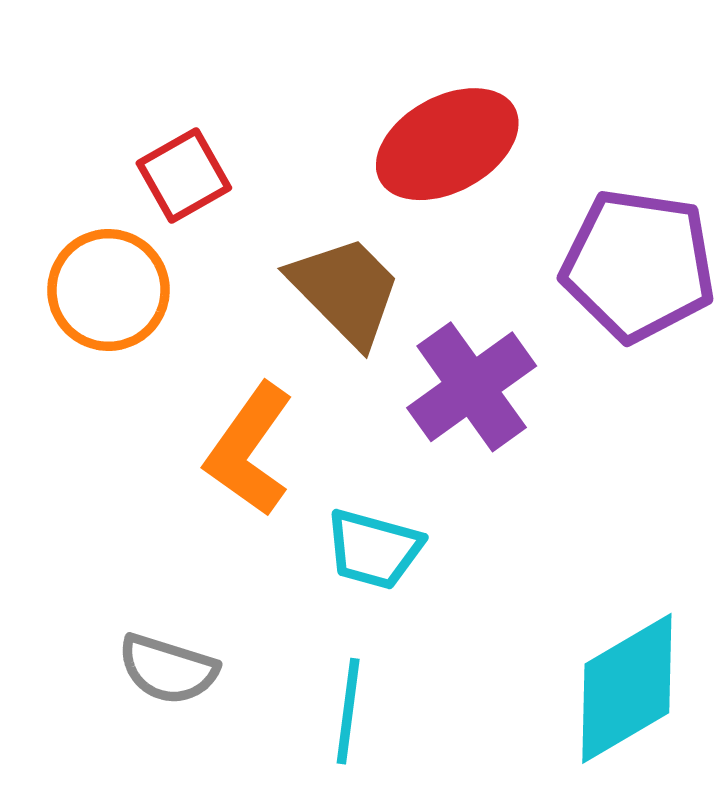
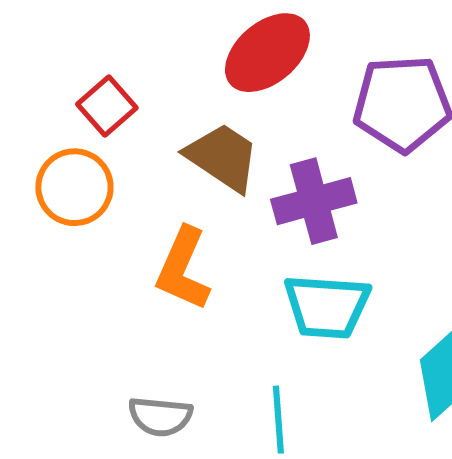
purple cross: (472, 387) -> (314, 201), turned 32
cyan trapezoid: (374, 549) -> (327, 306), moved, size x1.4

